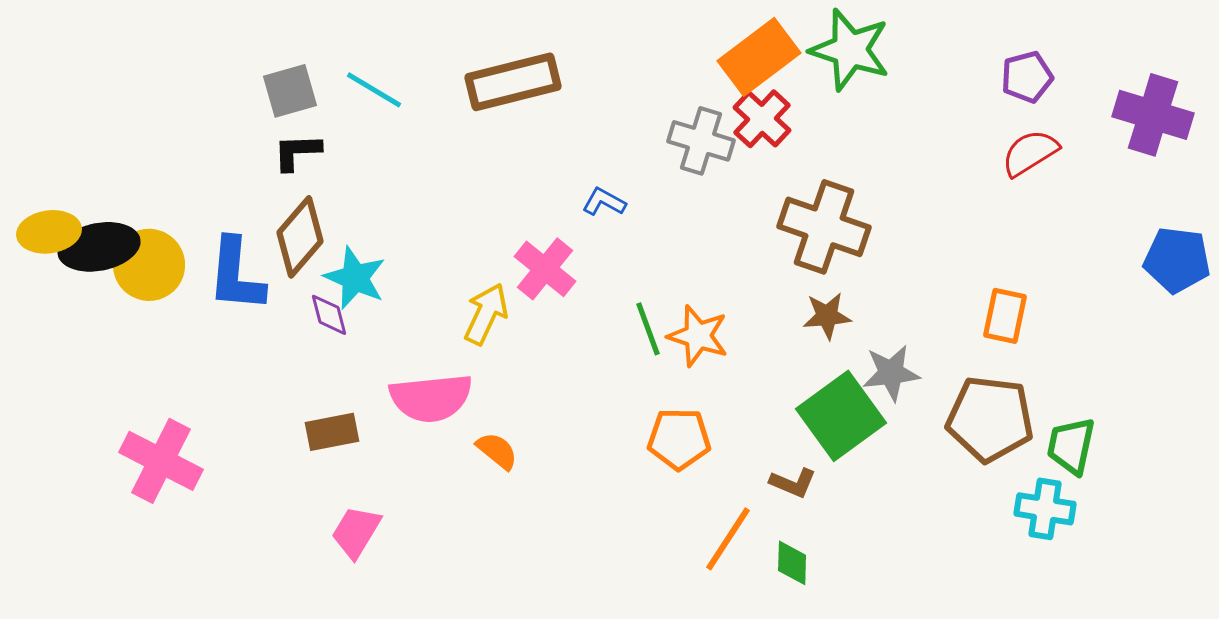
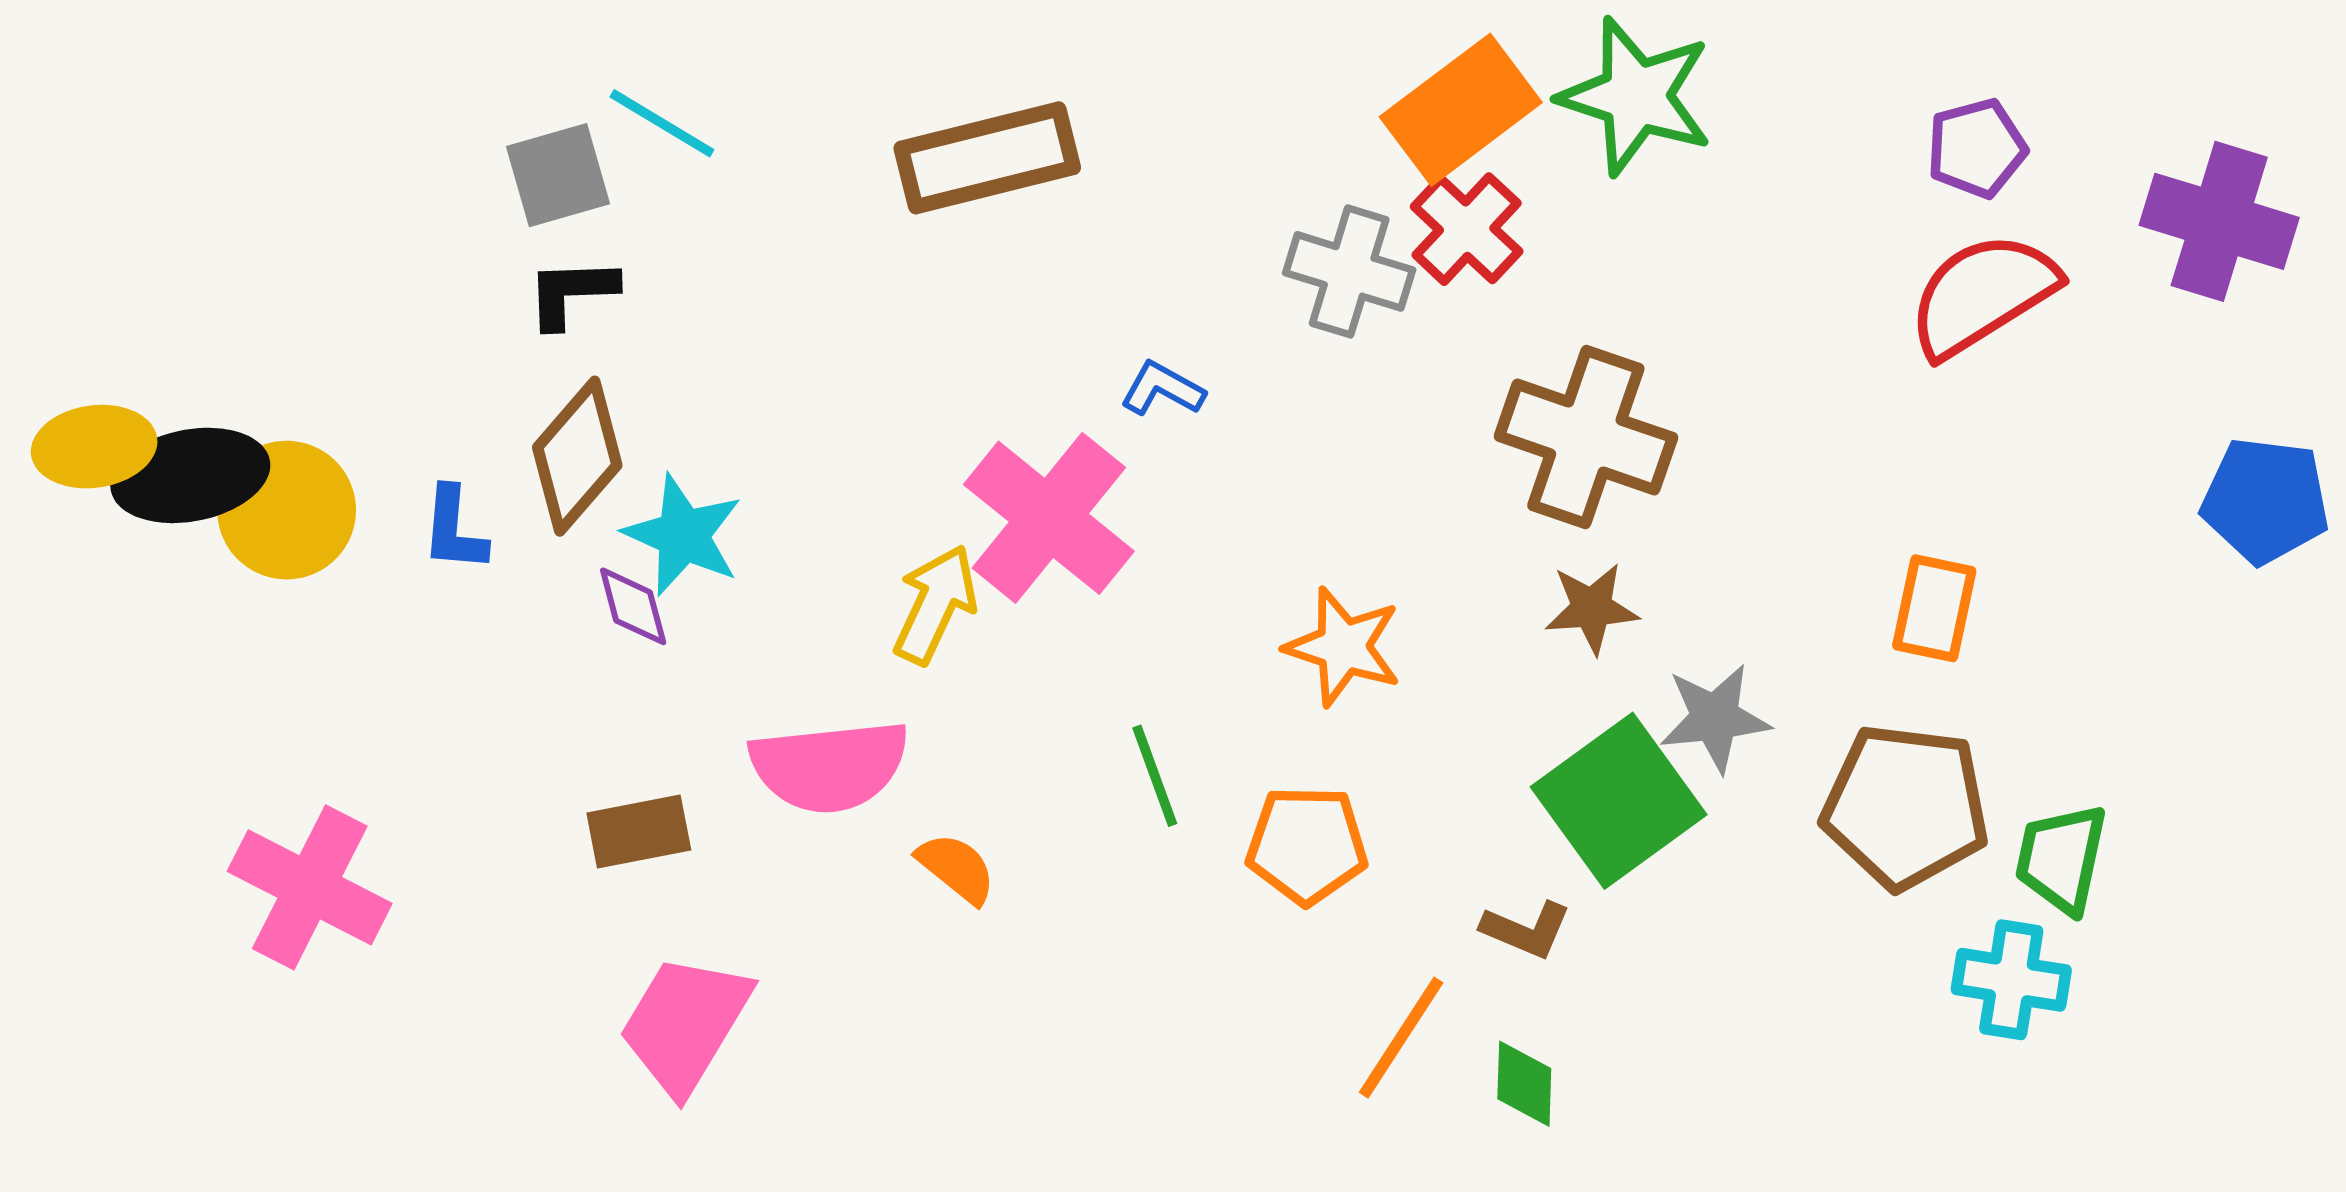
cyan line: (374, 90) -> (662, 123), moved
red semicircle: (1030, 153) -> (1982, 295), size x1.4
pink cross: (545, 269) -> (1049, 518), size x1.4
blue L-shape: (236, 275) -> (454, 529), size x0.6
green line: (648, 329) -> (1155, 776), moved
pink trapezoid: (356, 532) -> (685, 1024), size x1.4

